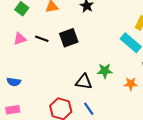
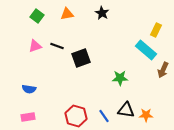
black square: (69, 38) -> (81, 58), moved
black triangle: (84, 82) -> (126, 110), moved
orange star: (131, 84) -> (146, 115), moved

